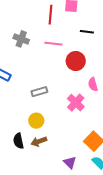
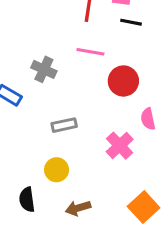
black line: (87, 32) -> (131, 22), moved
gray cross: (21, 39) -> (44, 69), moved
brown arrow: (39, 141) -> (78, 208), moved

